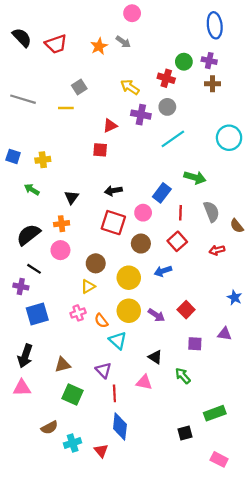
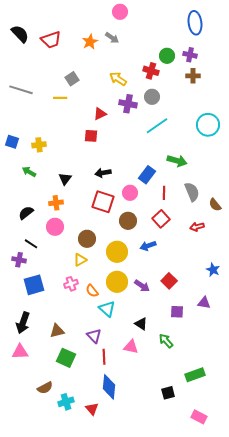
black semicircle: (28, 235) -> (26, 213), size x0.7

